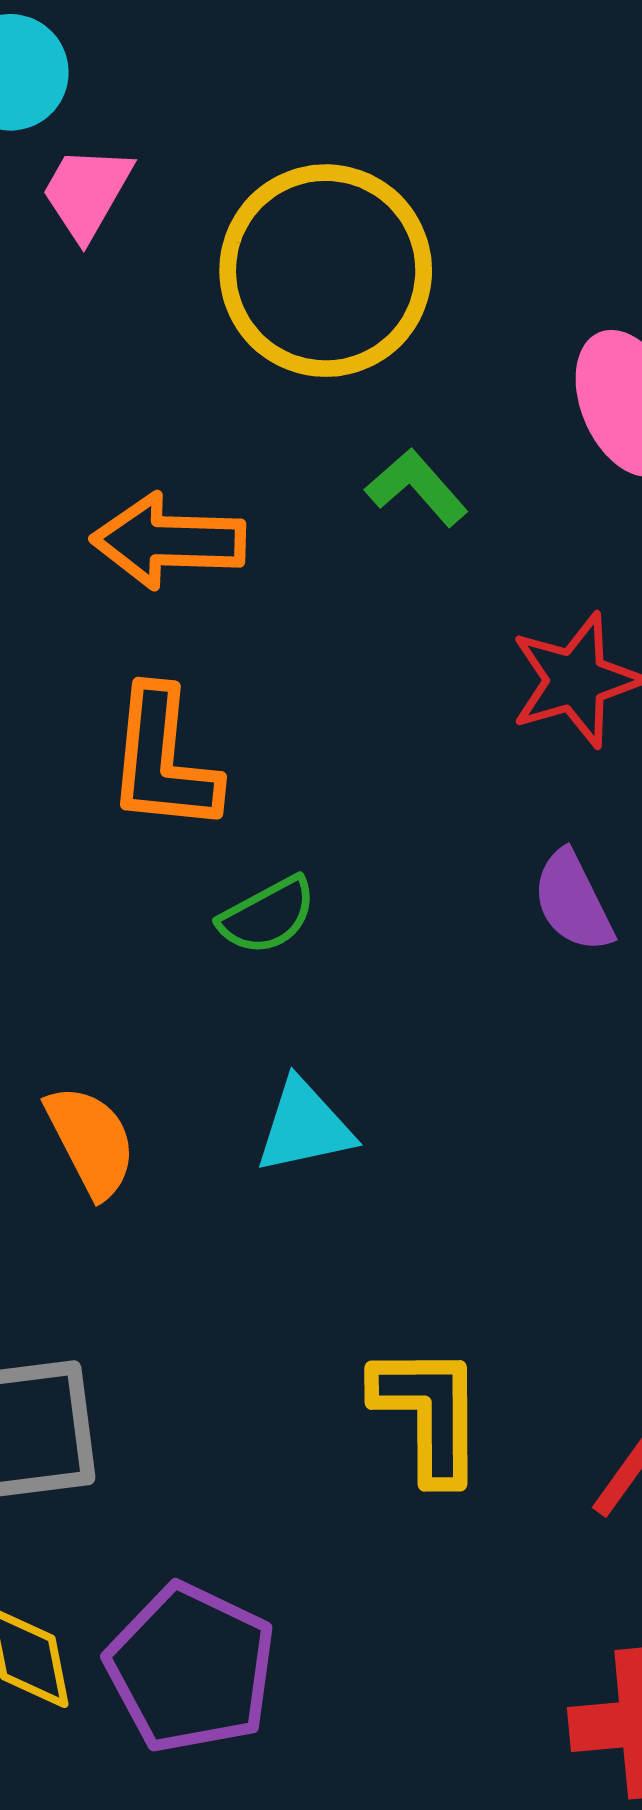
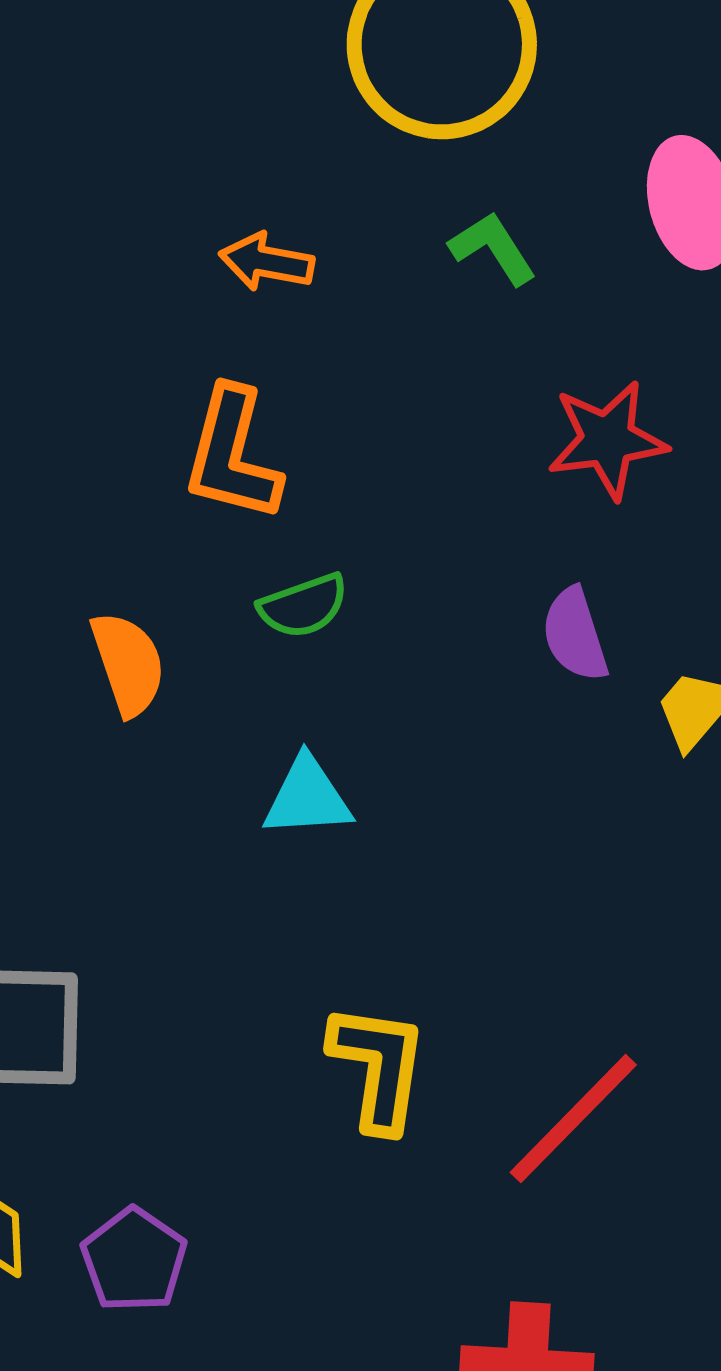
orange arrow: (168, 541) -> (267, 262), size x0.7
orange semicircle: (91, 1141) -> (128, 664), moved
purple pentagon: (191, 1668) -> (134, 1260), size x0.7

